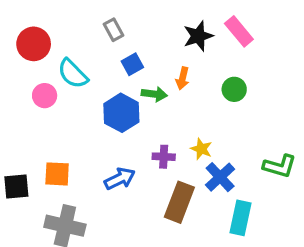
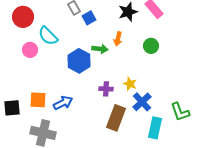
blue square: (132, 64) -> (89, 18), moved
green L-shape: (280, 166) -> (180, 112), moved, turned 55
blue arrow: (120, 179) -> (63, 103), moved

